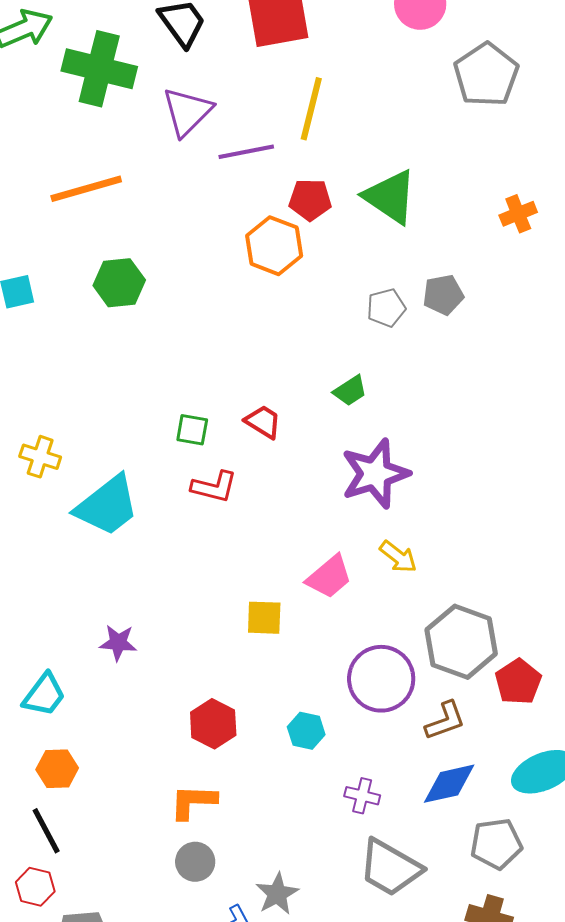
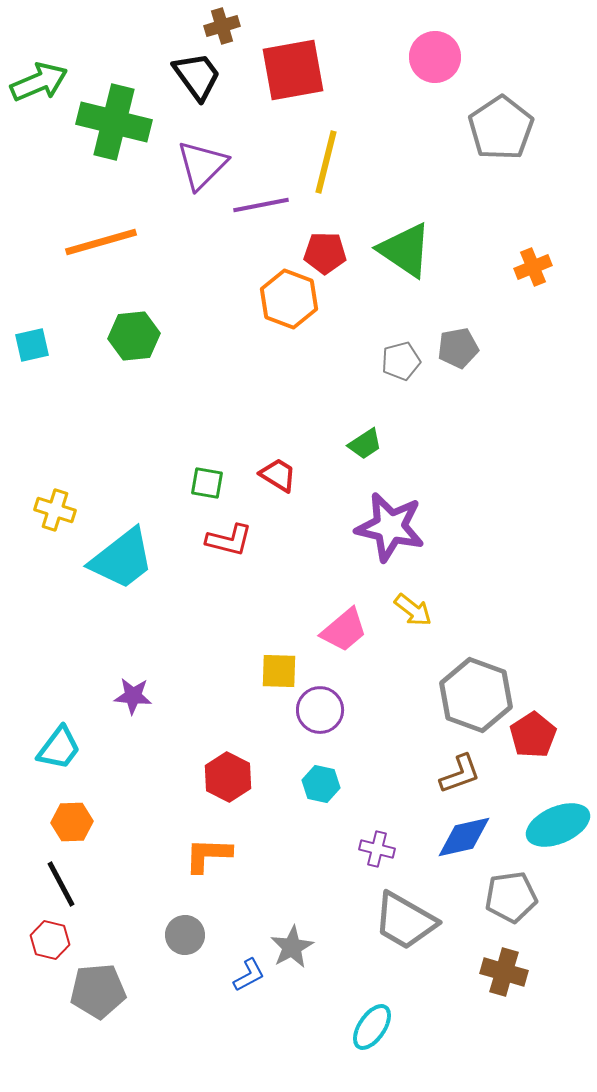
purple star: (375, 474) -> (390, 527), turned 30
purple circle: (381, 679) -> (320, 710), moved, size x0.7
gray circle: (195, 862) -> (185, 935), moved

